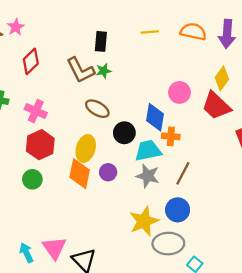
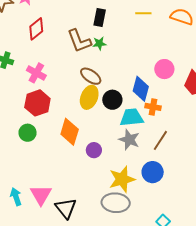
yellow ellipse: (86, 148) -> (89, 97), moved
purple circle: (108, 172) -> (94, 150), moved
gray ellipse: (168, 244) -> (116, 203), moved

